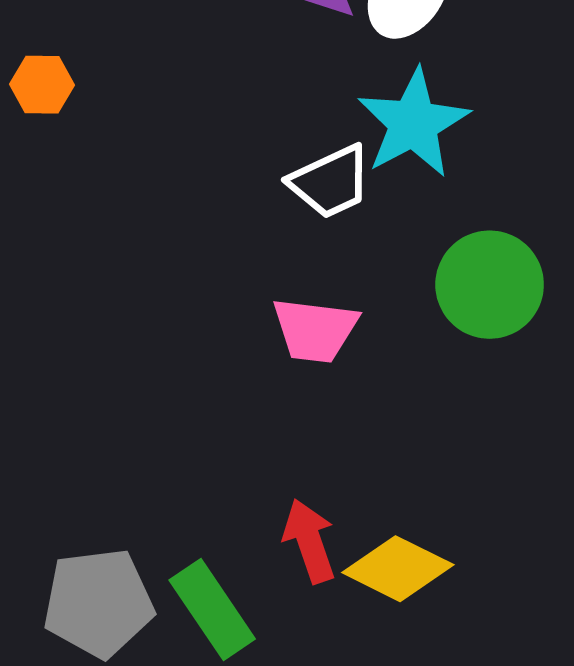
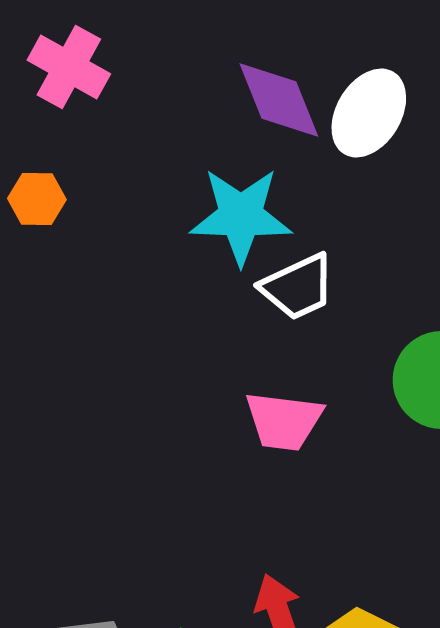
cyan star: (413, 123) -> (241, 216), moved, turned 30

